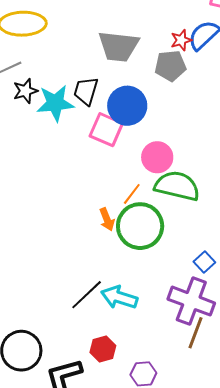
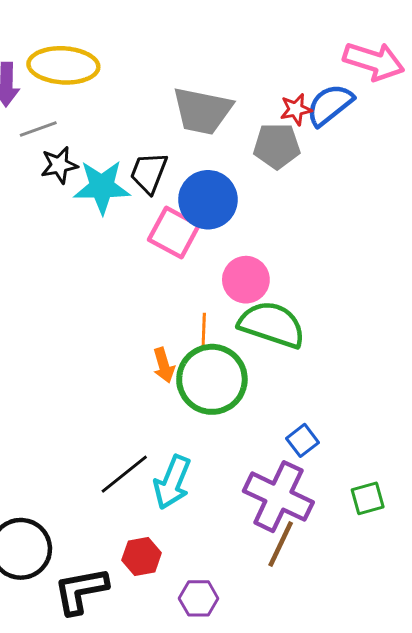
orange line: (132, 194) -> (204, 331), turned -40
cyan arrow: (119, 297) -> (172, 482), turned -90

